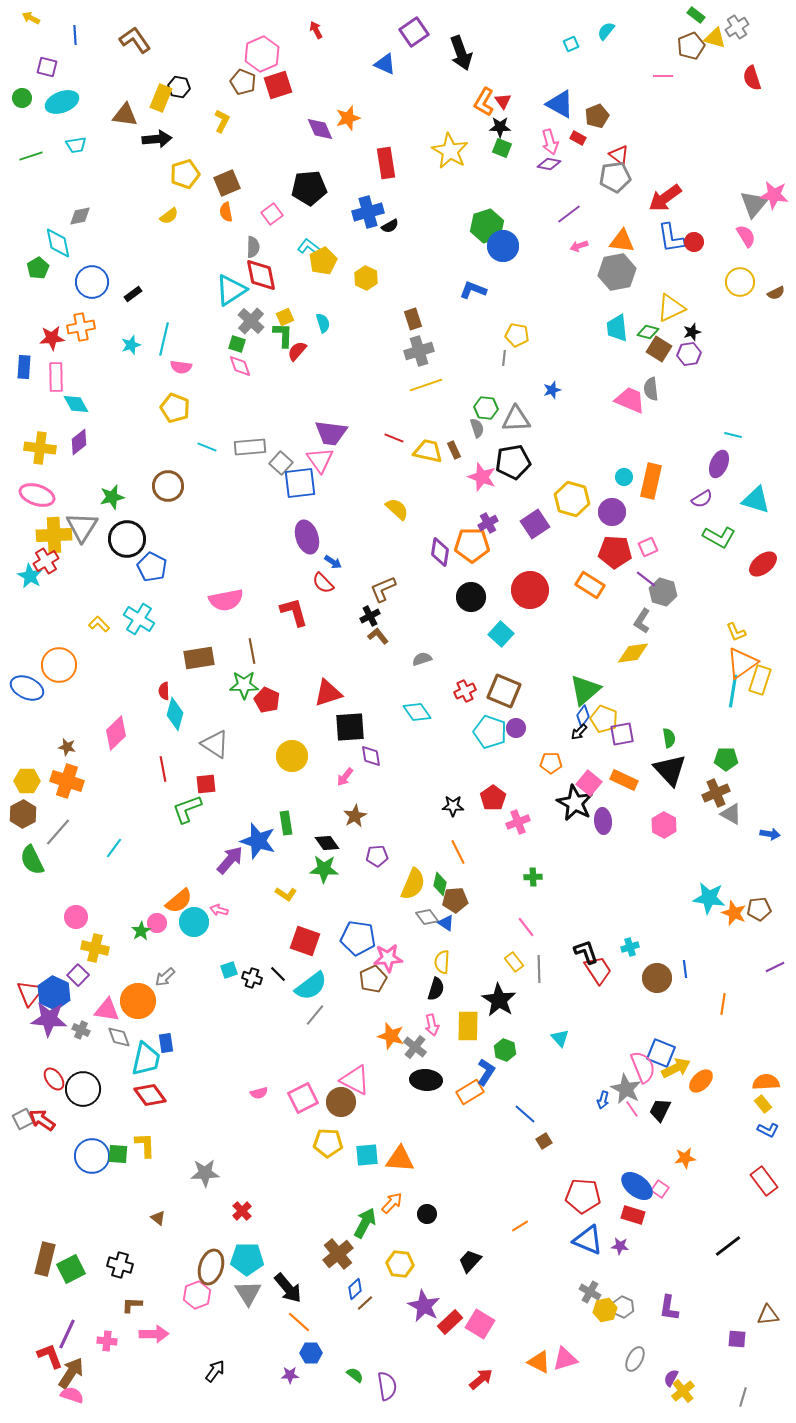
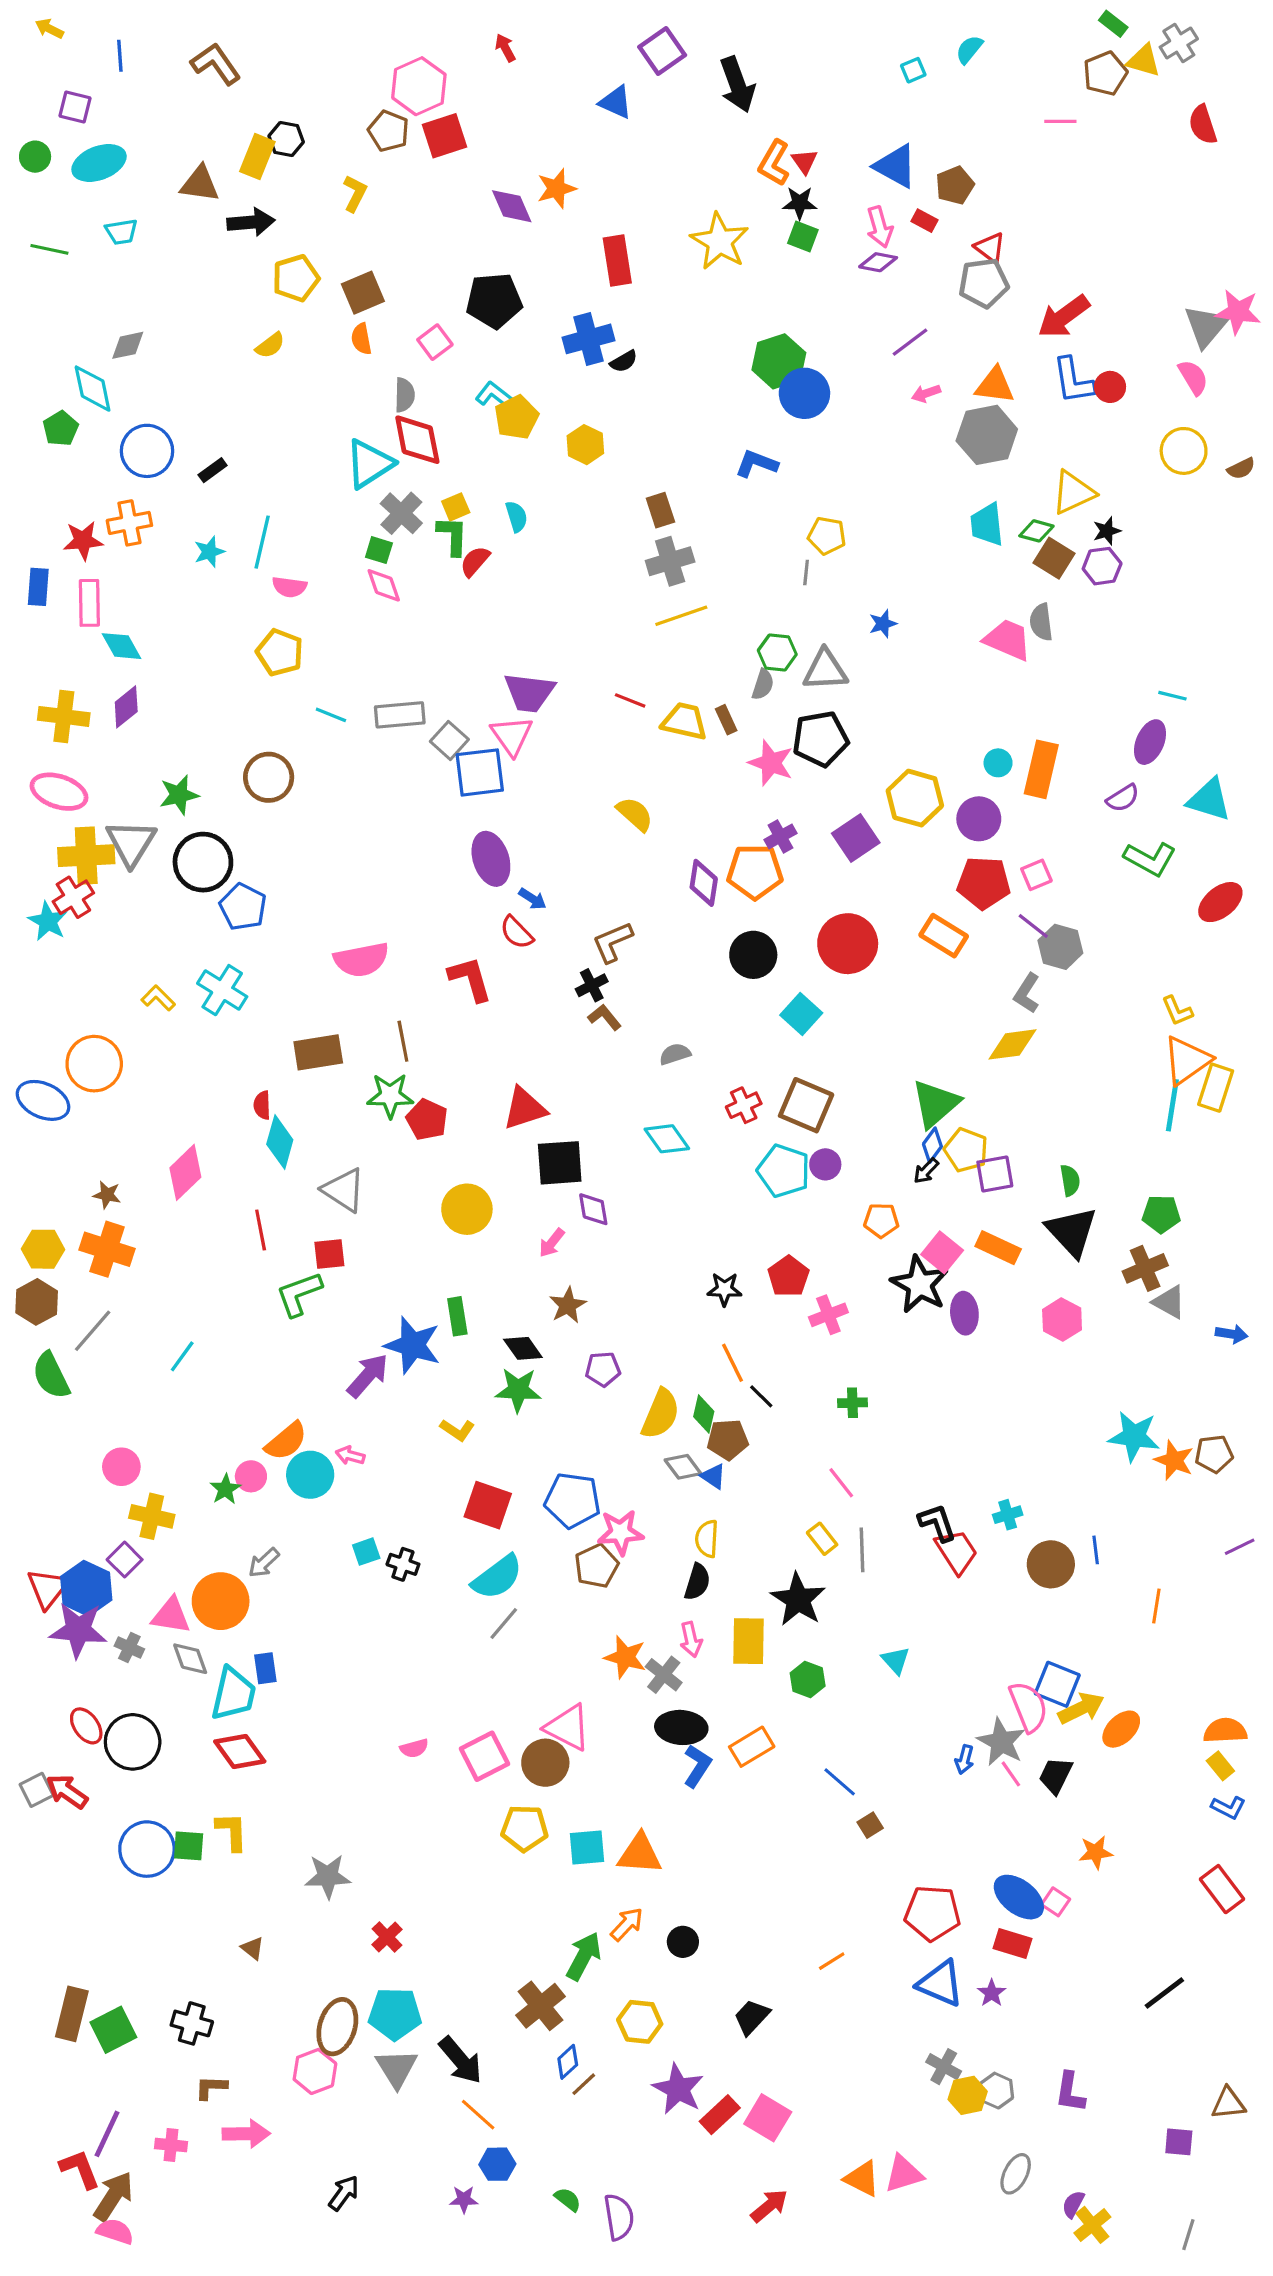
green line: (31, 156) -> (49, 249), turned 30
gray semicircle: (477, 428) -> (763, 684), turned 36
black line: (278, 974) -> (761, 1396), moved
blue L-shape: (486, 1072) -> (697, 1766), moved
purple star: (620, 1246) -> (992, 1993), turned 30

